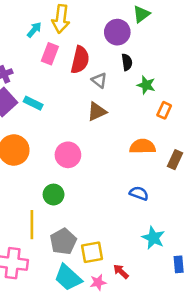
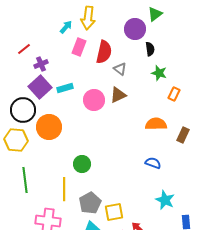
black semicircle: (127, 62) -> (150, 49), moved
cyan rectangle: (33, 103) -> (65, 88), turned -42
pink circle: (68, 155) -> (94, 100), moved

